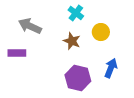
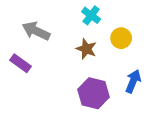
purple rectangle: (17, 53) -> (20, 63), turned 36

